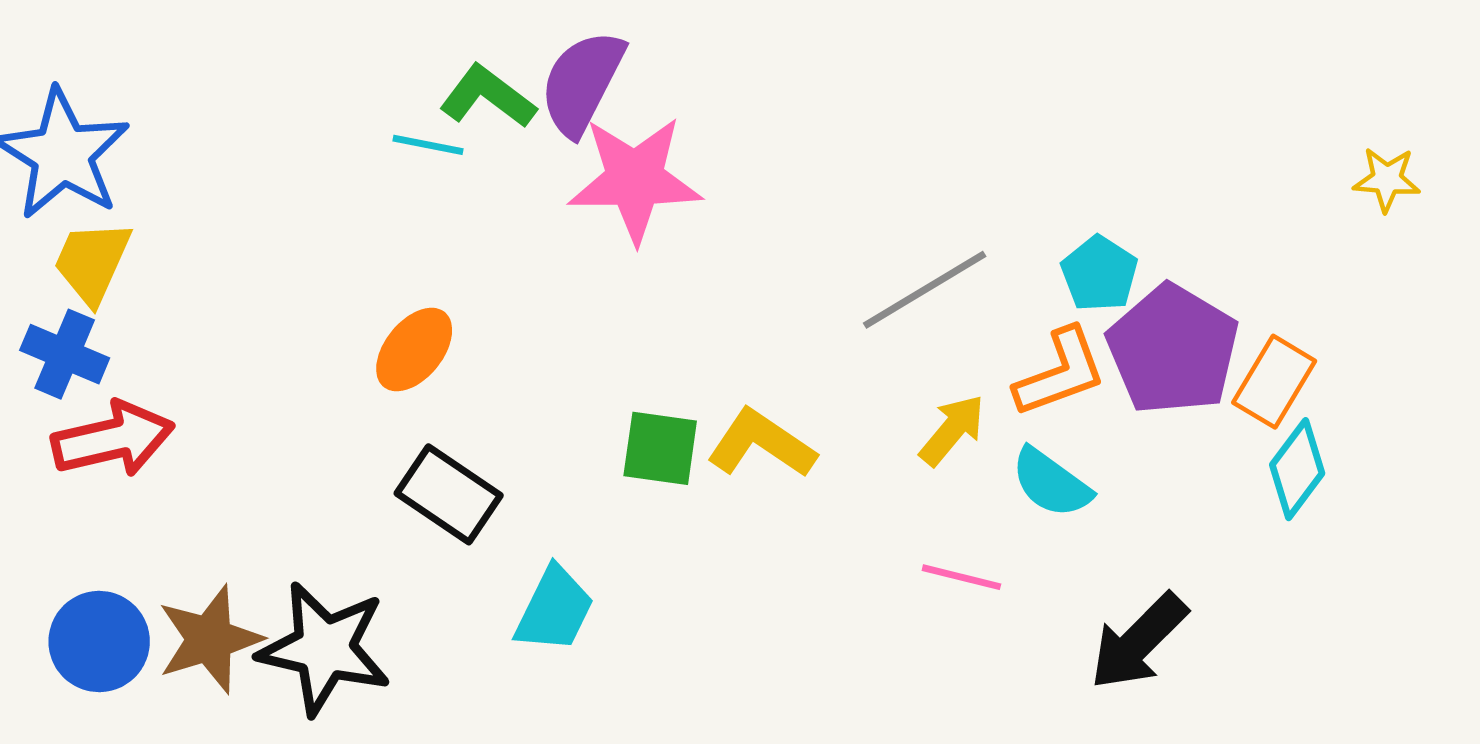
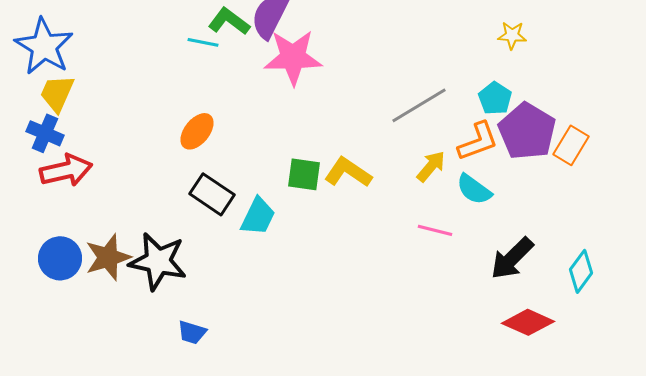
yellow star: (1387, 179) -> (512, 35), moved
cyan diamond: (1297, 469) -> (581, 271), moved
cyan trapezoid: (554, 609) -> (258, 216), moved

